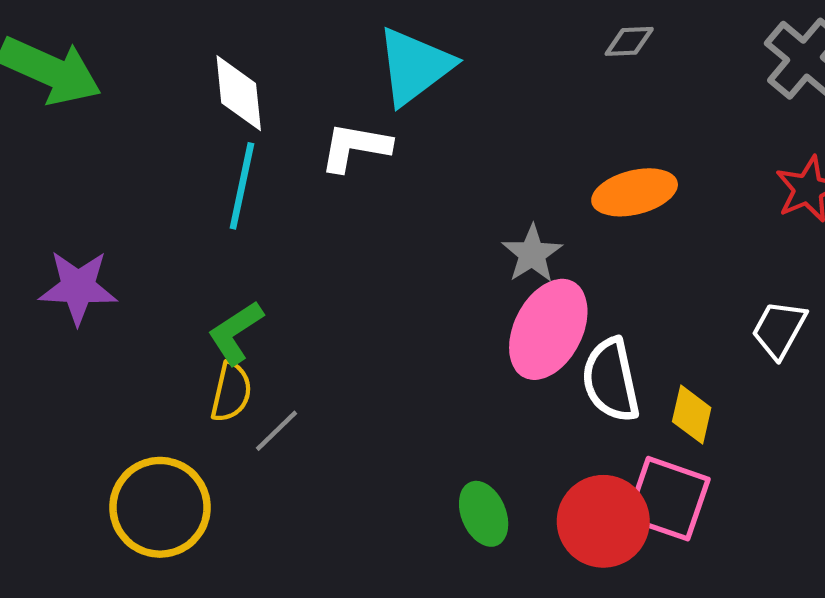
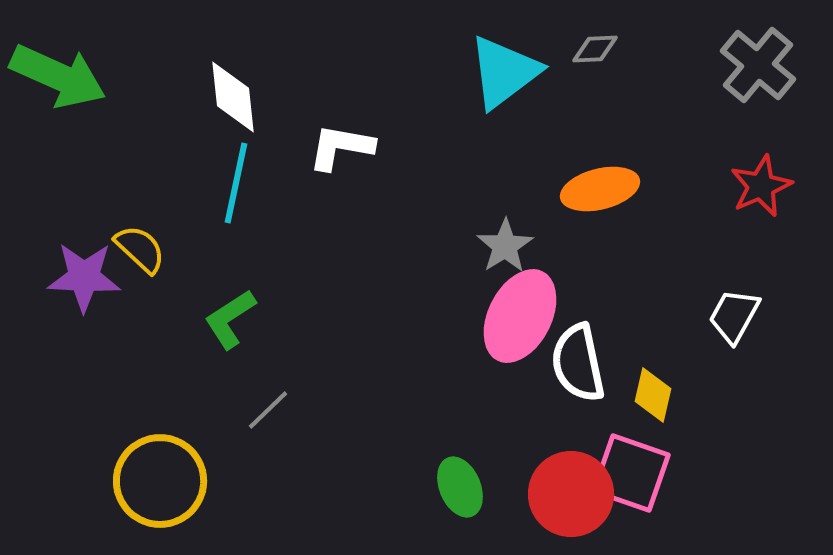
cyan triangle: (415, 66) -> (504, 72), moved
yellow semicircle: (231, 392) -> (140, 249), moved, turned -60

